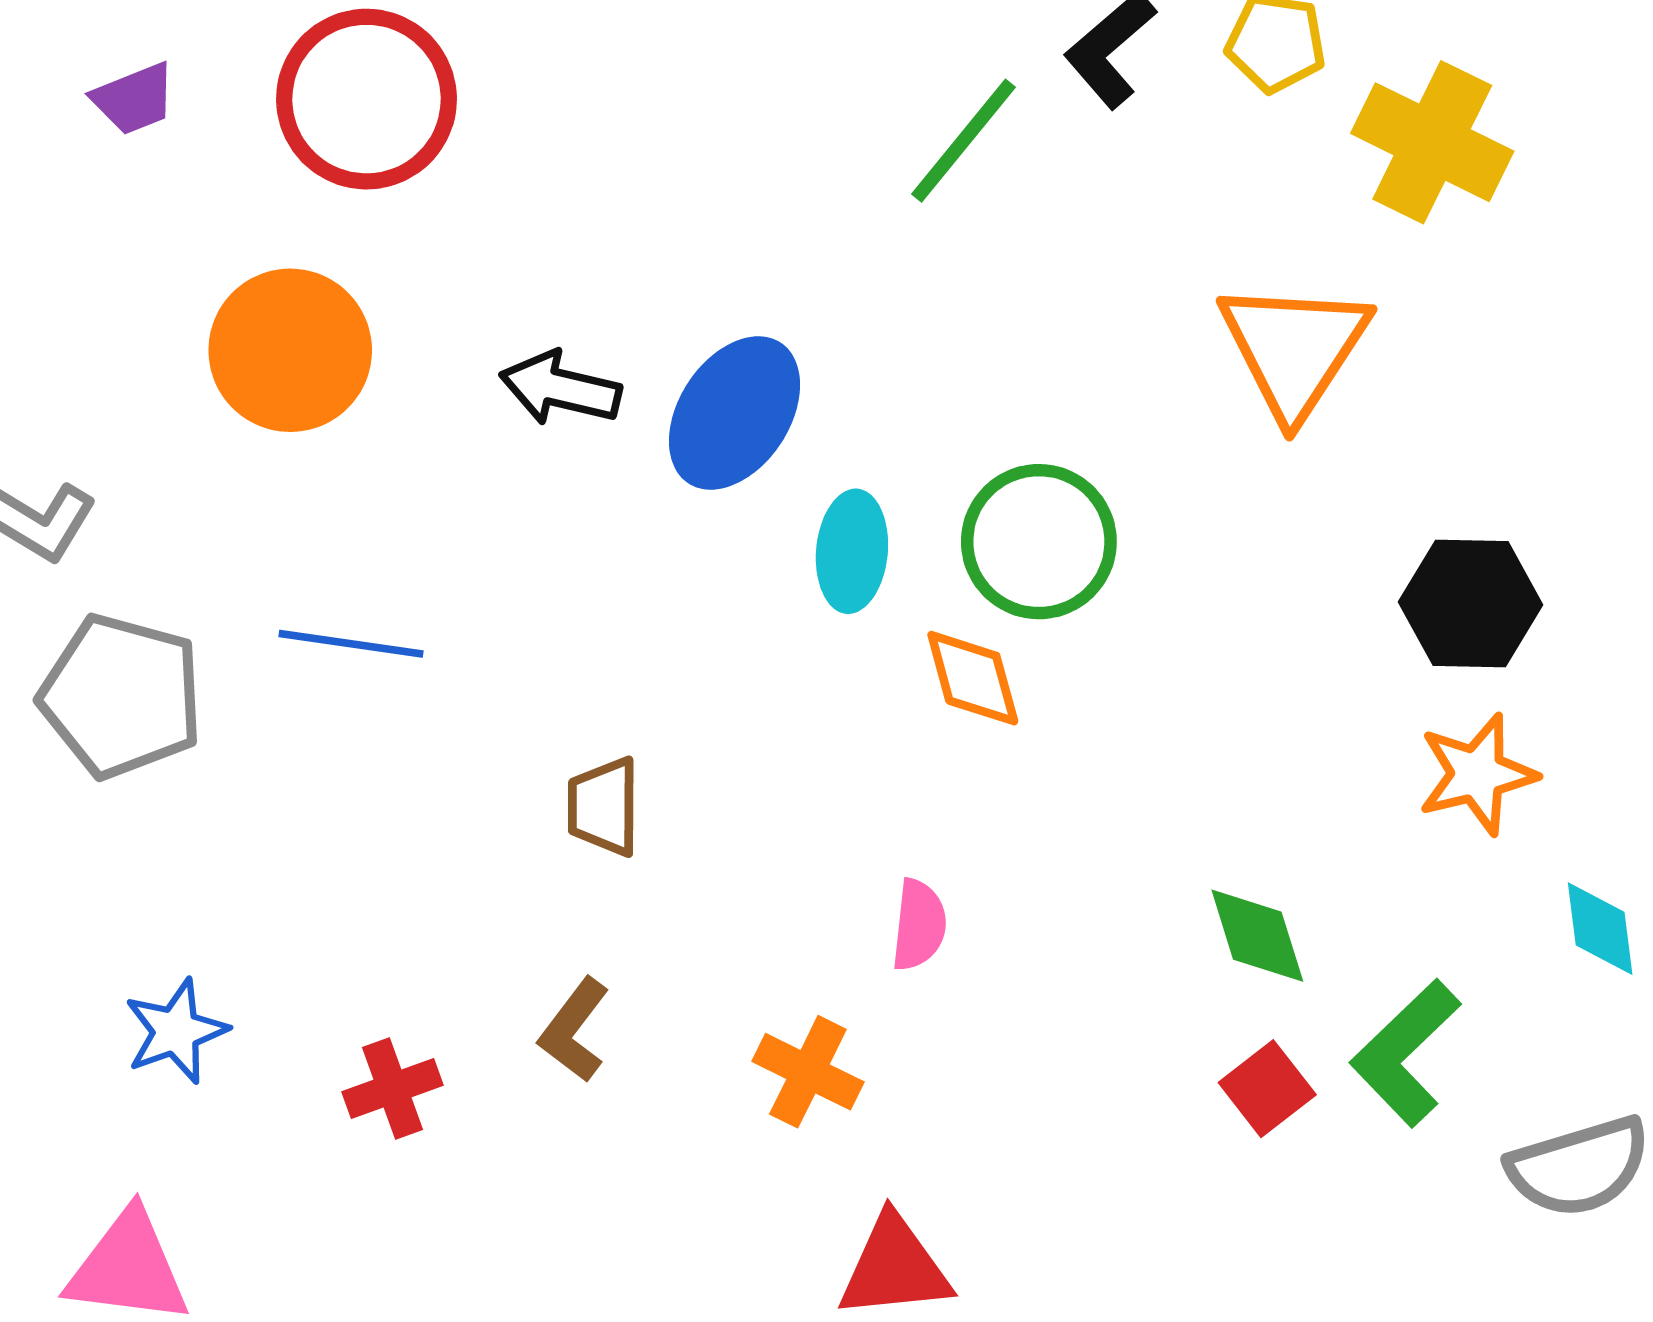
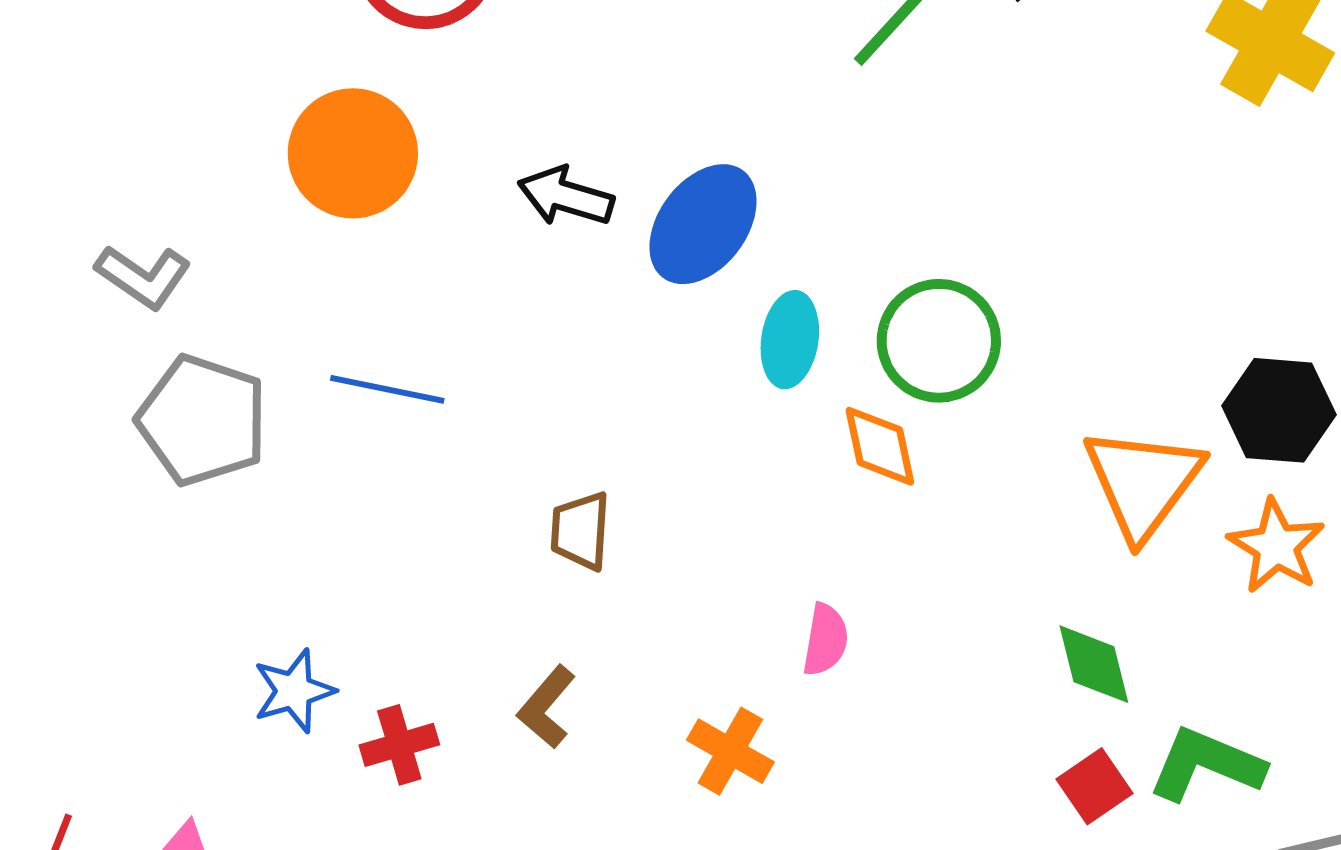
orange triangle: (1294, 349) -> (1143, 483), moved
orange star: (1477, 774) -> (1276, 546), turned -30
blue star: (176, 1031) -> (294, 691), moved
green L-shape: (1406, 1053) -> (1206, 764), turned 63

